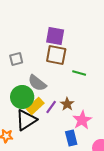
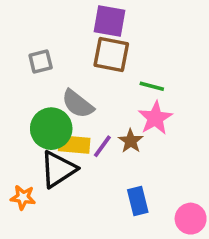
yellow rectangle: (35, 106) -> (74, 144), turned 48
pink star: (82, 120) -> (155, 118), moved

